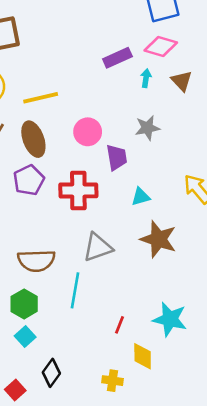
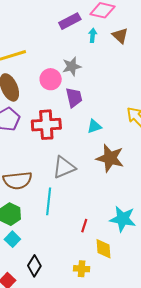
gray star: (147, 128) -> (72, 66), moved

